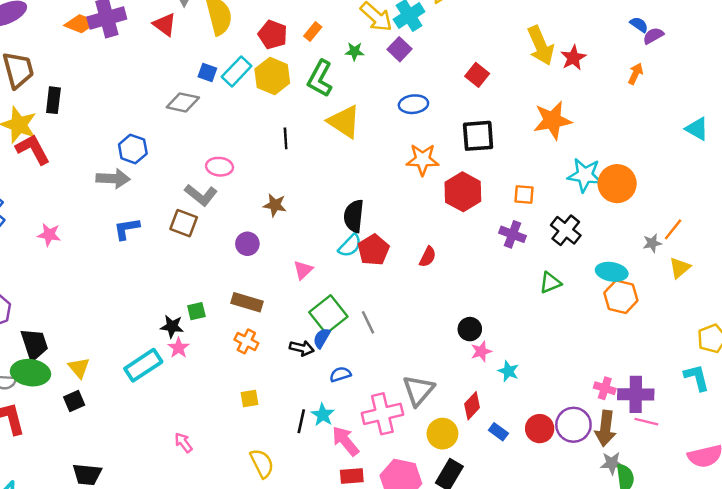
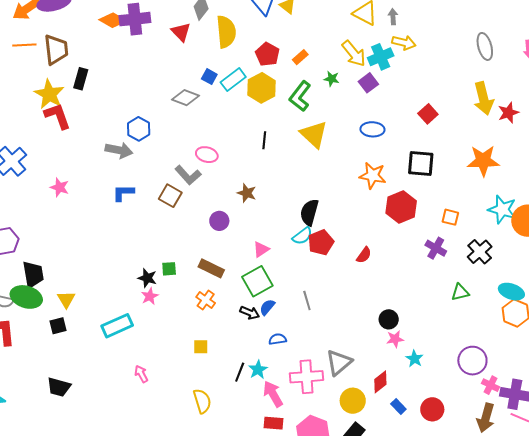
green square: (328, 314) -> (257, 281), moved
cyan rectangle: (143, 365) -> (117, 326), moved
purple circle: (573, 425) -> (472, 361), moved

